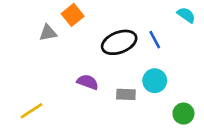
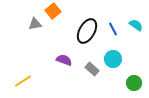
cyan semicircle: (186, 15) -> (136, 25), moved
black ellipse: (119, 42) -> (87, 31), turned -40
gray rectangle: (126, 94) -> (92, 69), turned 40

